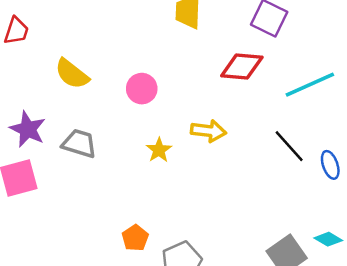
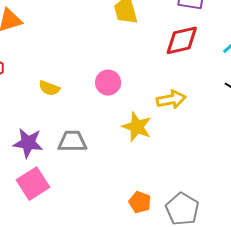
yellow semicircle: (72, 74) -> (49, 88), size x0.7
yellow star: (159, 150) -> (137, 127), size x1.4

